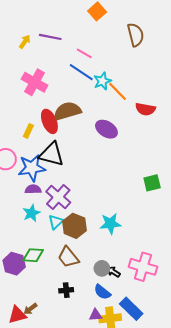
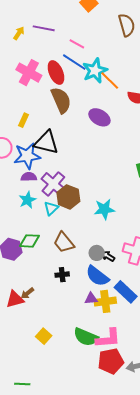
cyan star: (102, 81) -> (95, 71), size x1.4
brown semicircle: (67, 111) -> (61, 100), turned 84
red ellipse: (49, 121) -> (56, 72), moved
brown hexagon: (74, 226) -> (68, 197), moved
blue semicircle: (102, 292) -> (97, 276), size x1.4

